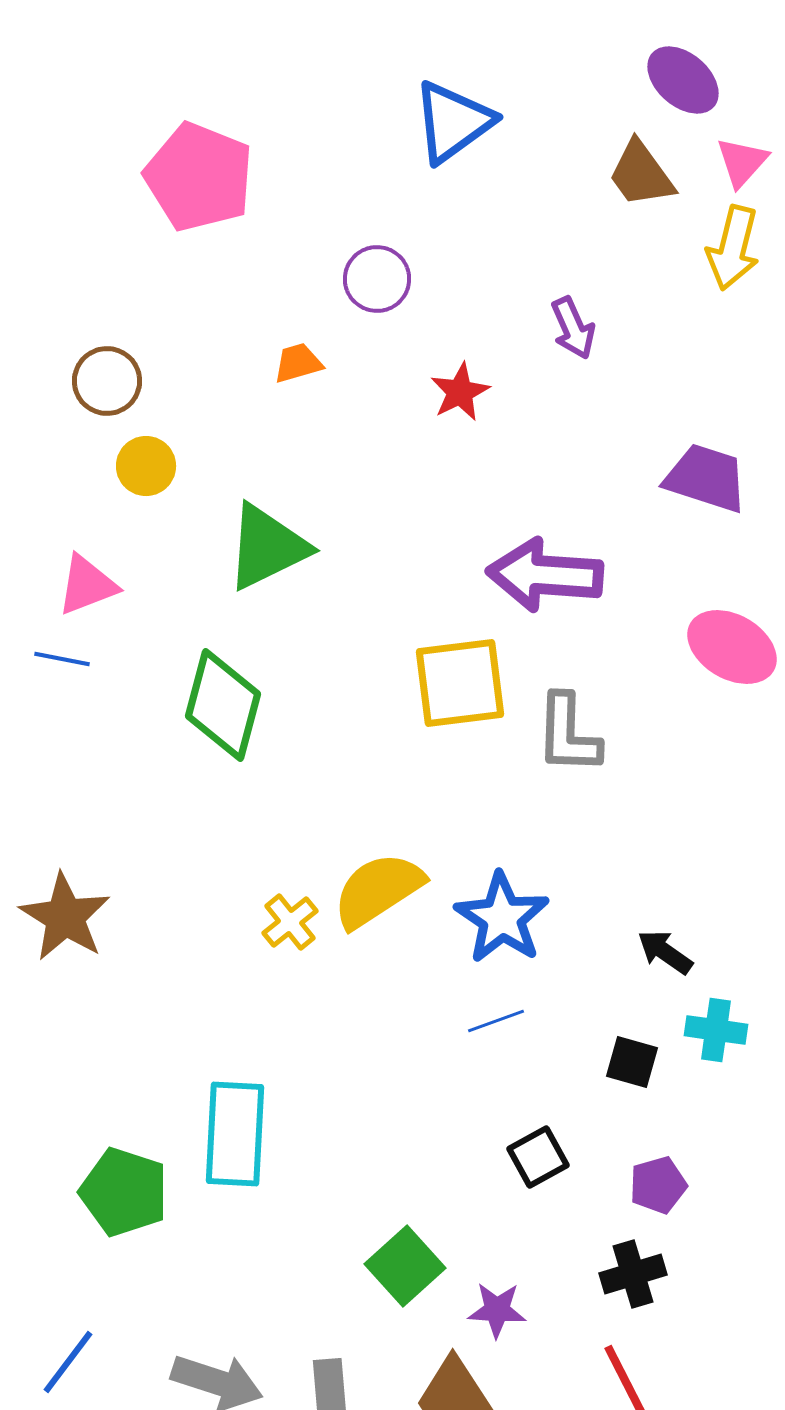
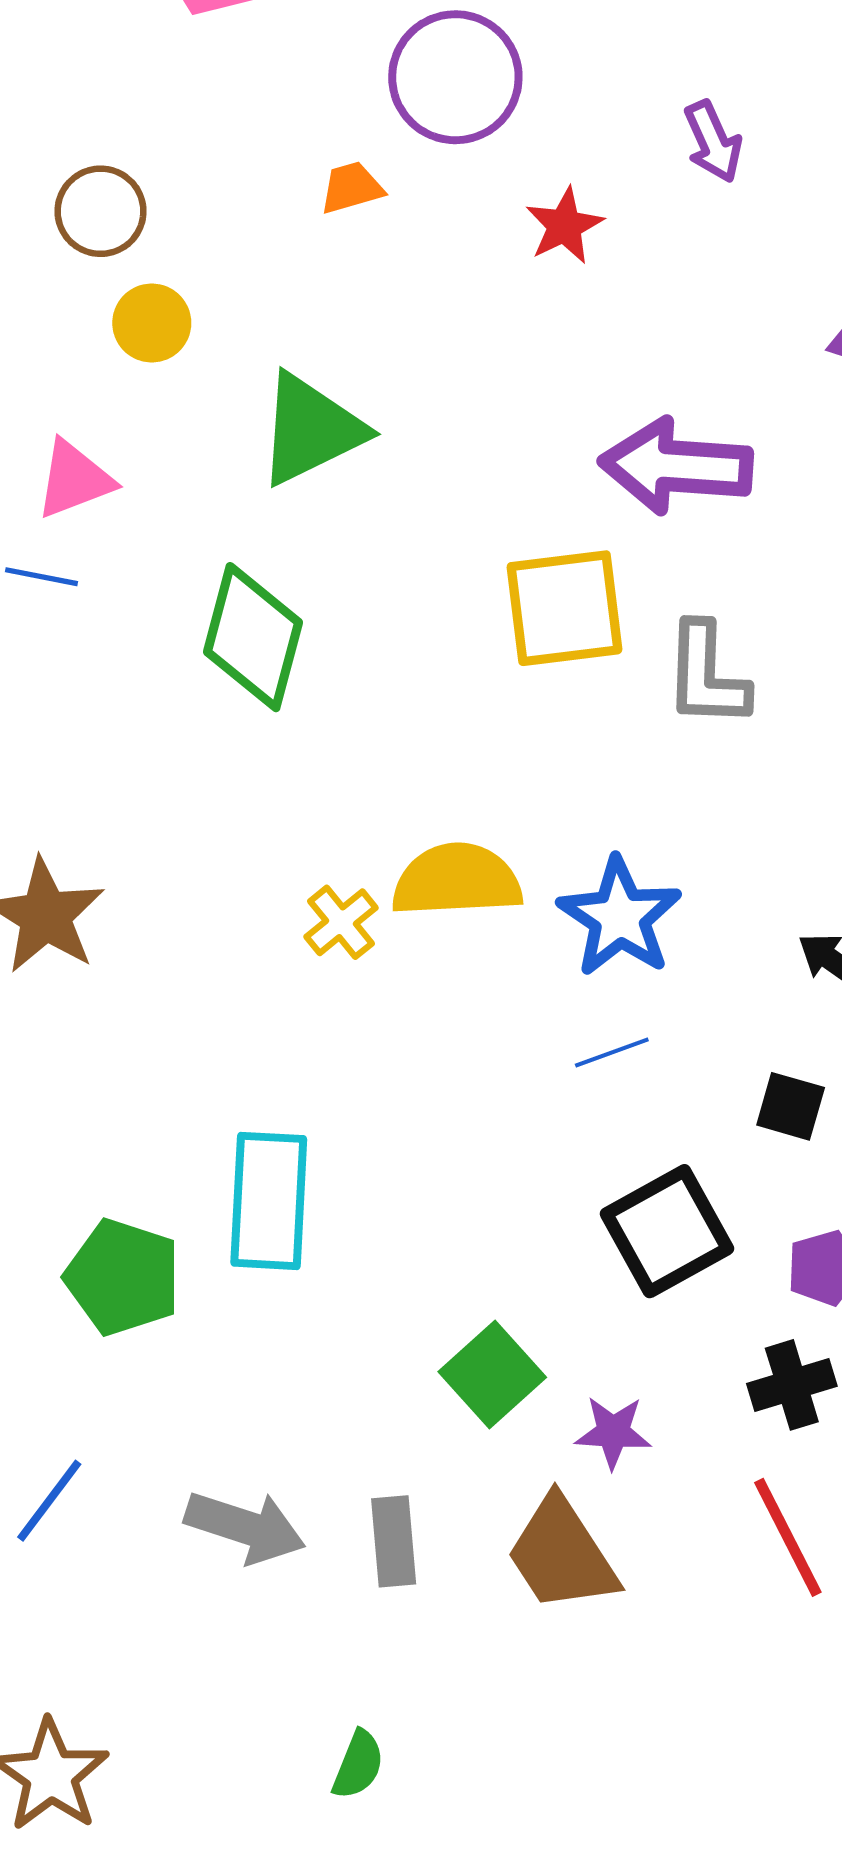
purple circle: (377, 279) -> (455, 77), size x1.5
yellow semicircle: (378, 890) -> (457, 880), turned 30
black square: (538, 1157) -> (667, 1231), size x1.6

